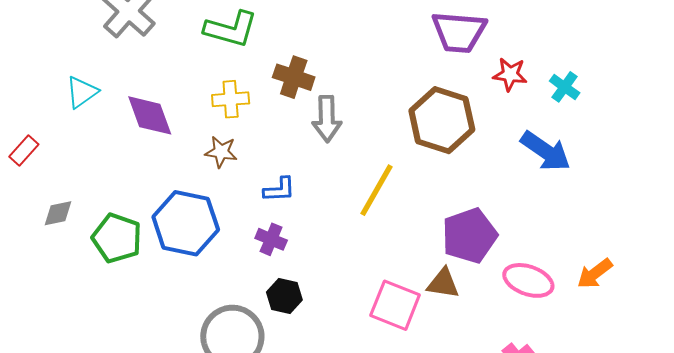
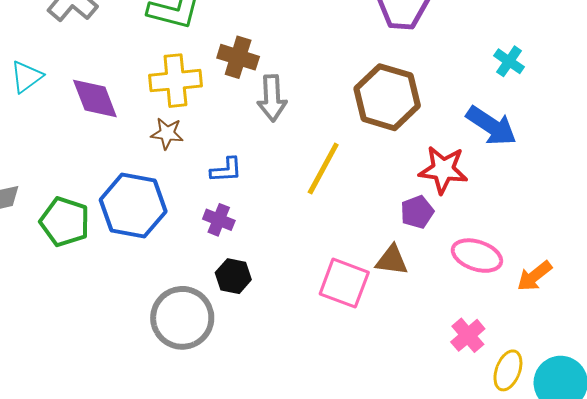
red star: (510, 74) -> (443, 170), moved, size x1.4
yellow cross: (231, 99) -> (175, 81), size x1.4
purple pentagon: (469, 236) -> (417, 212), size x0.6
orange arrow: (595, 274) -> (534, 276), moved

